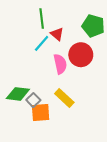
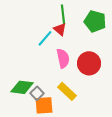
green line: (42, 19) -> (63, 14), moved
red circle: (81, 55) -> (89, 63), moved

